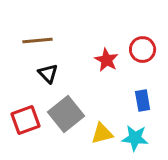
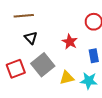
red star: (107, 60) -> (70, 42), moved

